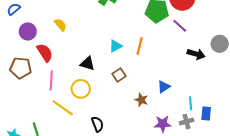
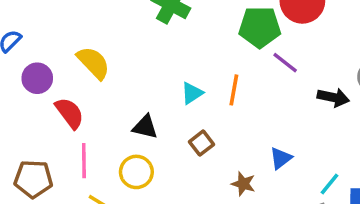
yellow semicircle: (60, 25) -> (93, 63), size x1.5
purple line: (180, 26) -> (285, 63), moved
brown pentagon: (21, 68) -> (33, 179), moved
cyan line: (191, 103) -> (330, 184), turned 48

